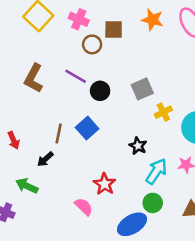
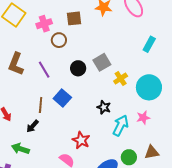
pink cross: (79, 19) -> (44, 24), moved, turned -35
brown circle: (92, 44) -> (59, 40), moved
purple line: (76, 76) -> (44, 70), moved, turned 36
black circle: (100, 91) -> (78, 68), moved
green circle: (153, 203) -> (129, 157), moved

